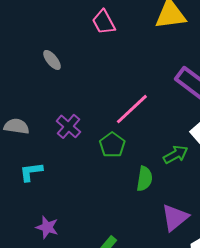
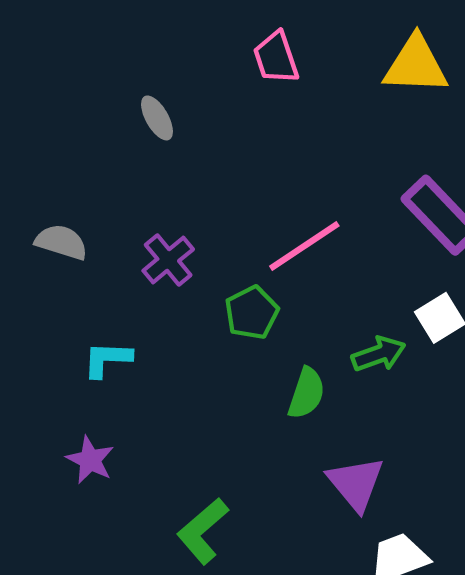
cyan L-shape: (31, 172) -> (107, 359), moved
purple triangle: (175, 218) -> (356, 483), turned -40

